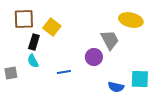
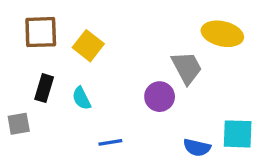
black rectangle: (34, 42) -> (44, 88), moved
cyan semicircle: (33, 61) -> (81, 98), moved
blue line: (64, 72) -> (110, 142), moved

